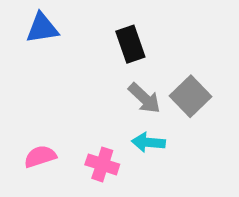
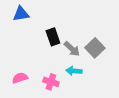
black rectangle: (130, 44) -> (53, 37), moved

